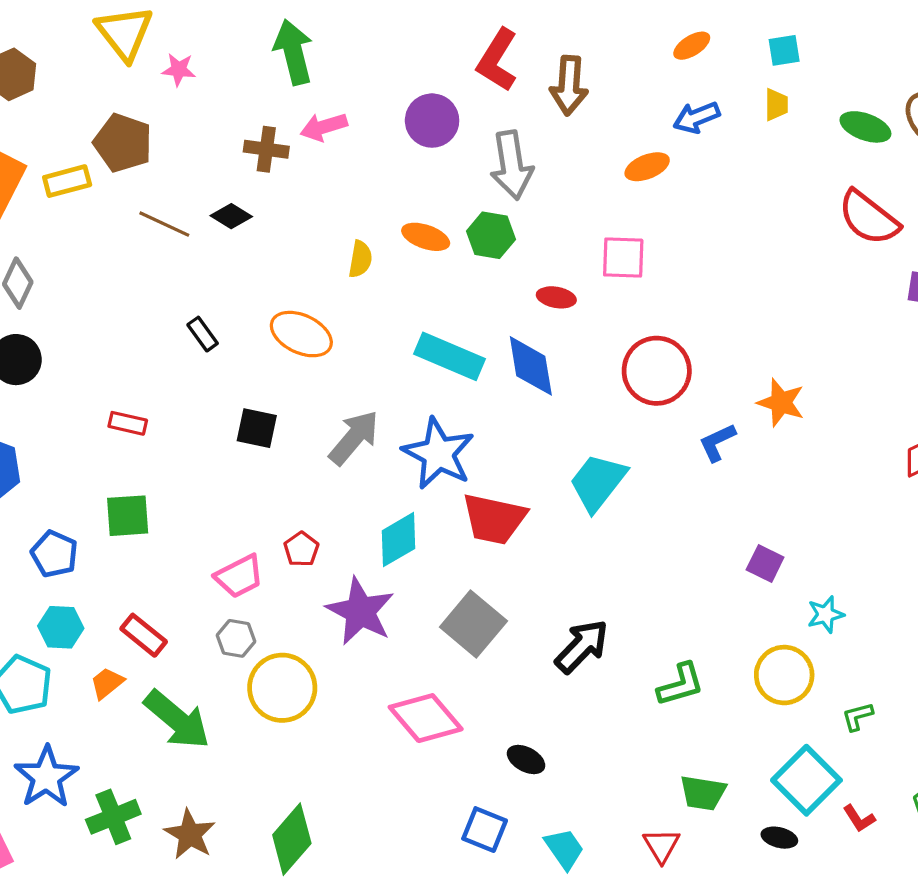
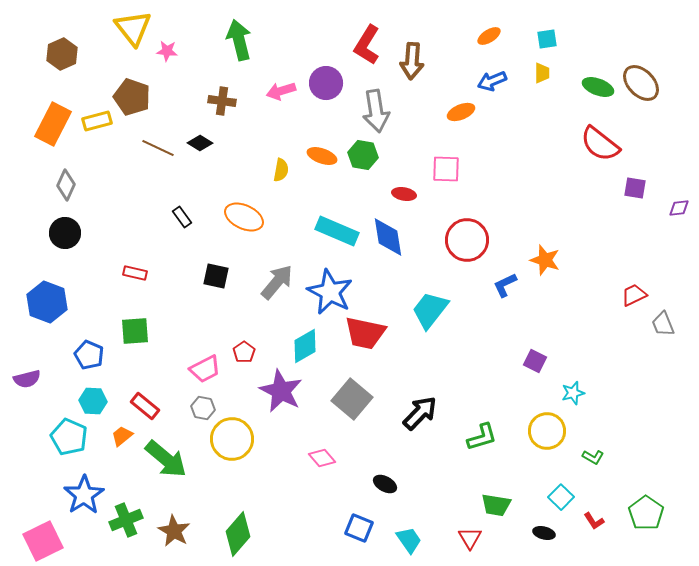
pink arrow: (324, 127) -> (281, 91), moved
green L-shape: (857, 716) -> (593, 457), turned -135
pink diamond: (426, 718) -> (322, 458), size x0.6
cyan square: (806, 780) -> (561, 497), size x0.6

